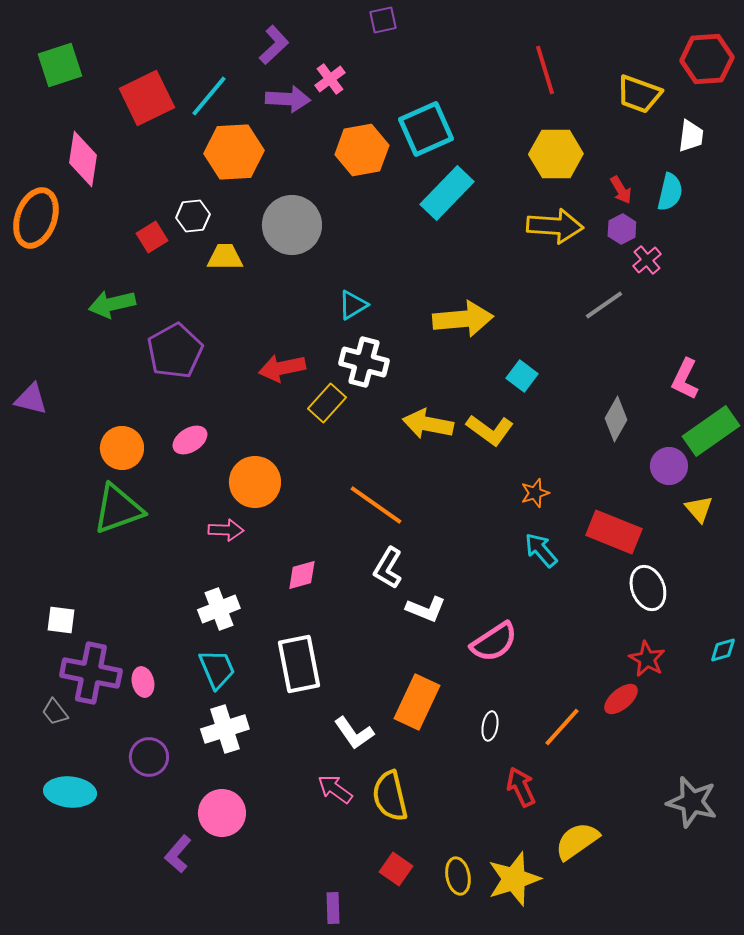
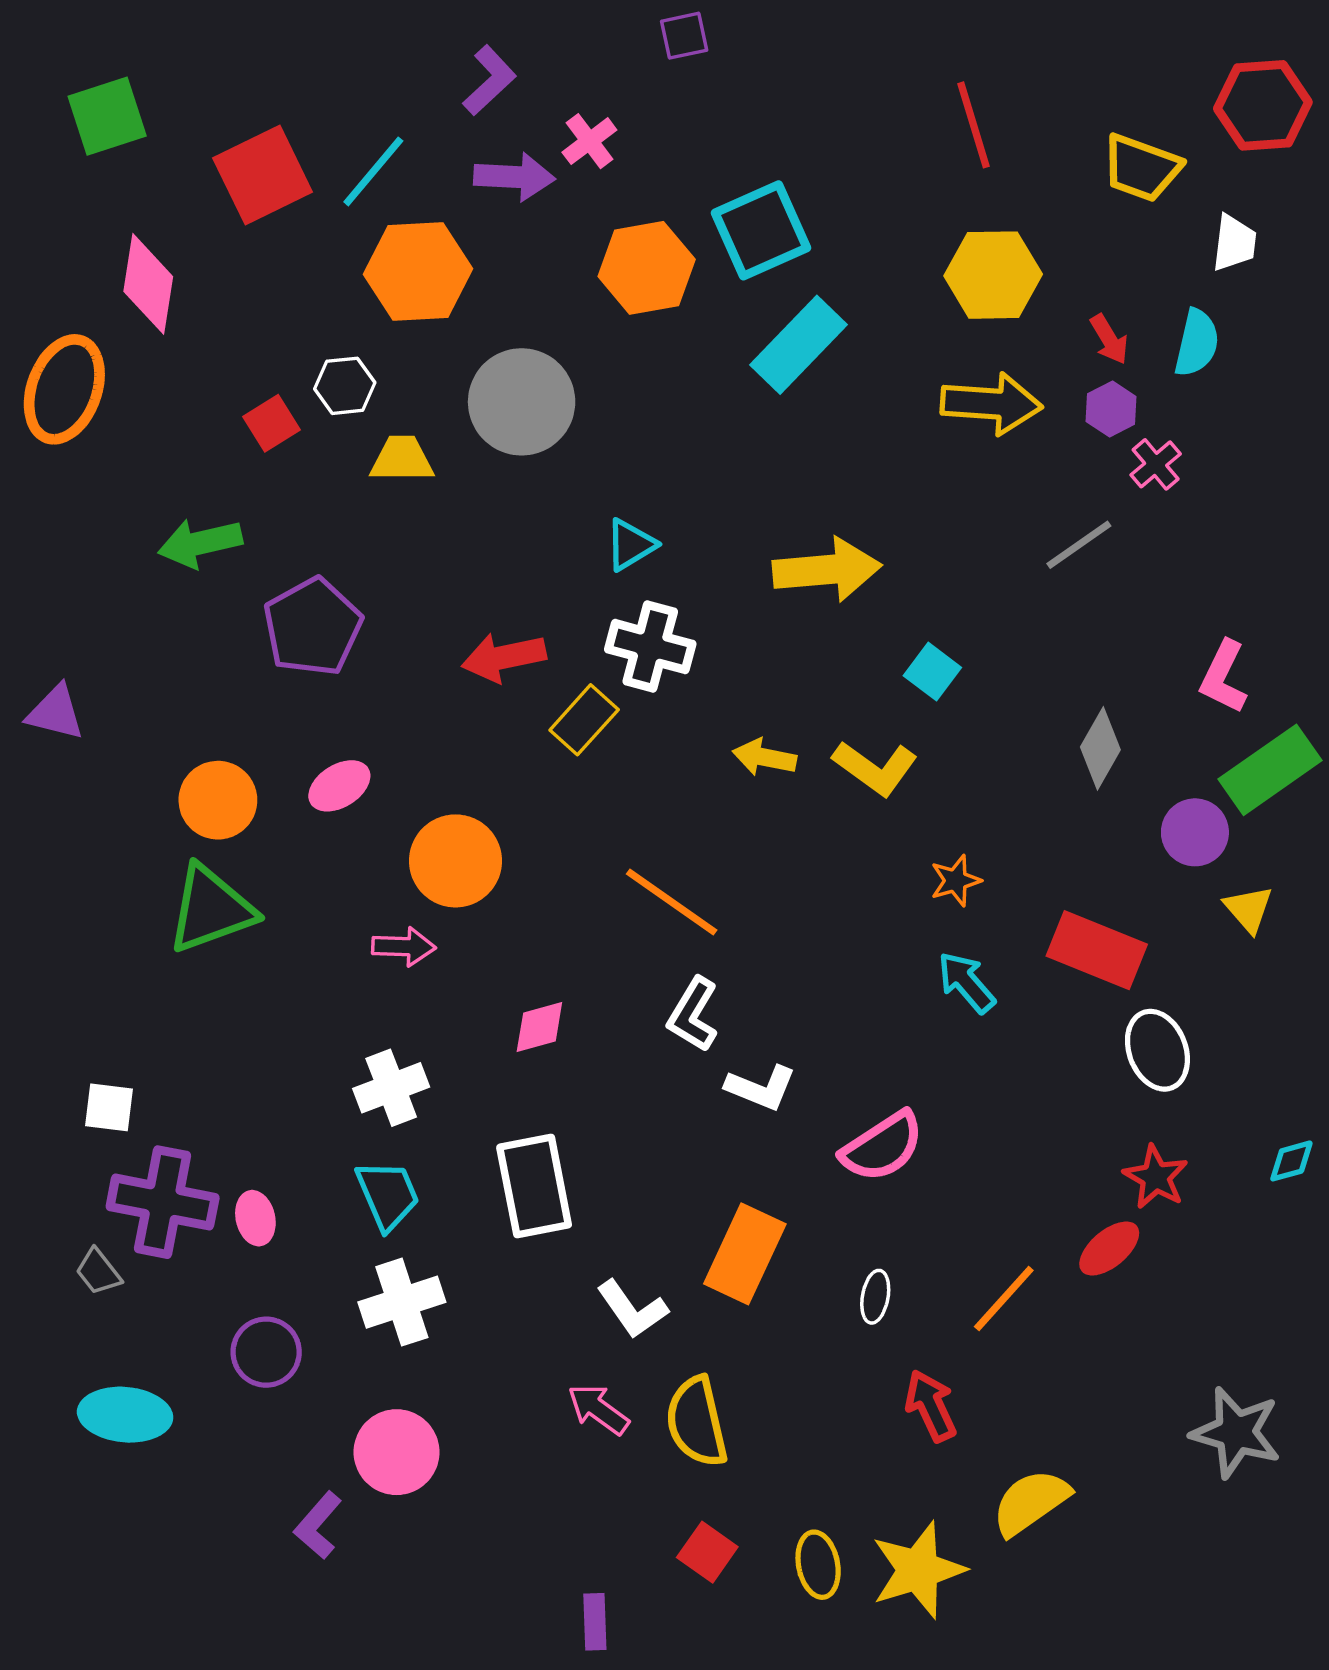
yellow arrow: (428, 424) -> (764, 757), size x0.7

